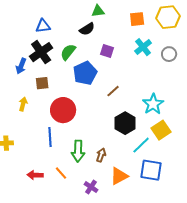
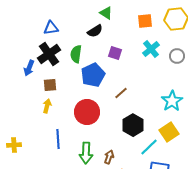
green triangle: (98, 11) -> (106, 13), turned 40
green semicircle: (68, 52) -> (76, 54), turned -30
yellow arrow: (23, 104) -> (47, 106), moved
cyan star: (153, 104) -> (172, 101), moved
red circle: (63, 110) -> (87, 112), moved

